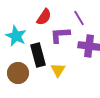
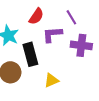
yellow triangle: (58, 70) -> (51, 80), moved, turned 35

